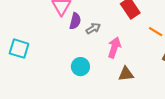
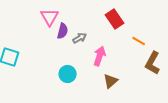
brown triangle: (126, 74) -> (111, 81), turned -35

